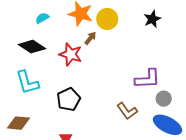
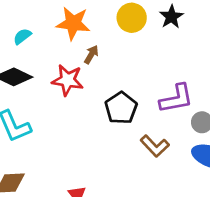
yellow circle: (107, 19) -> (132, 18), moved
black pentagon: (69, 99) -> (121, 108), moved

